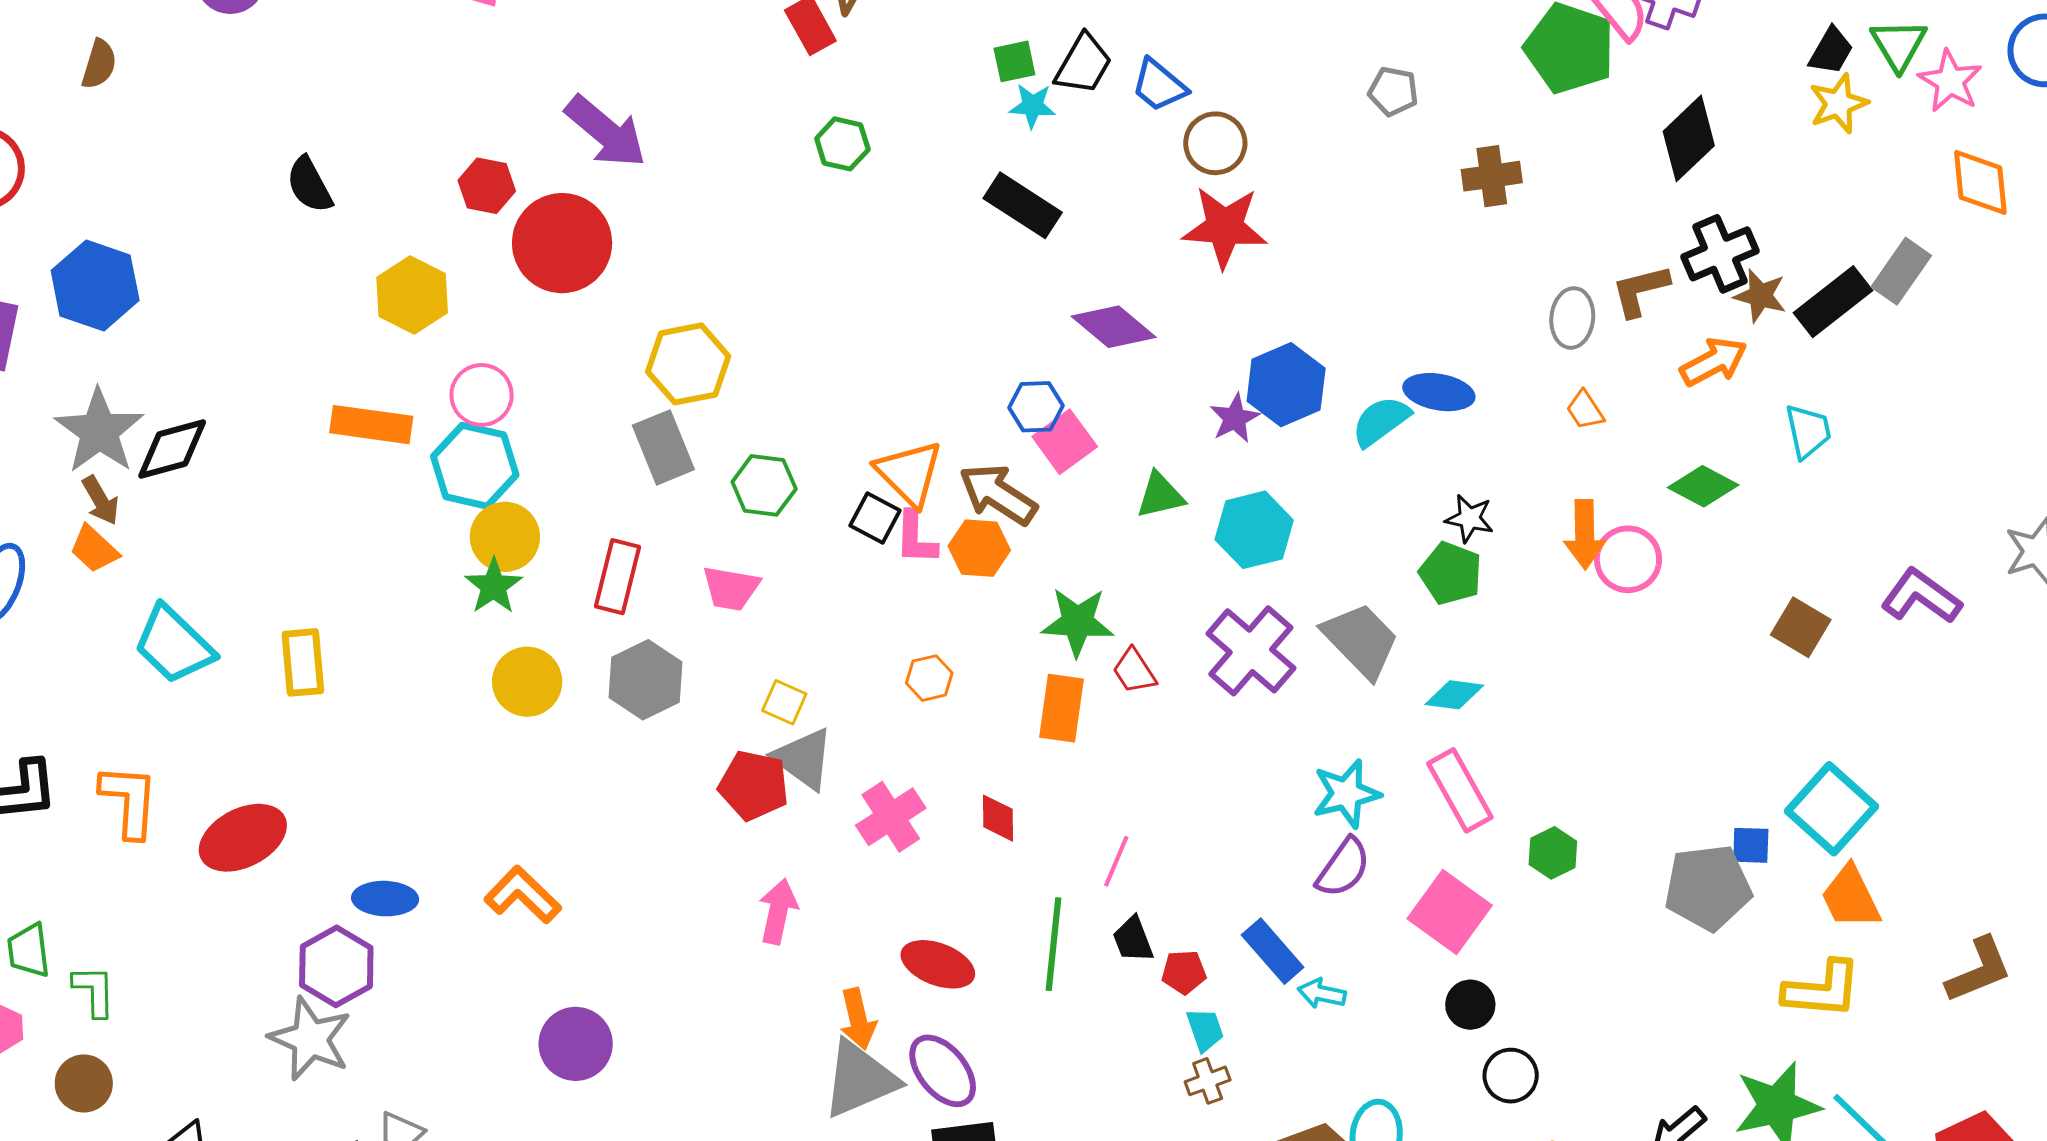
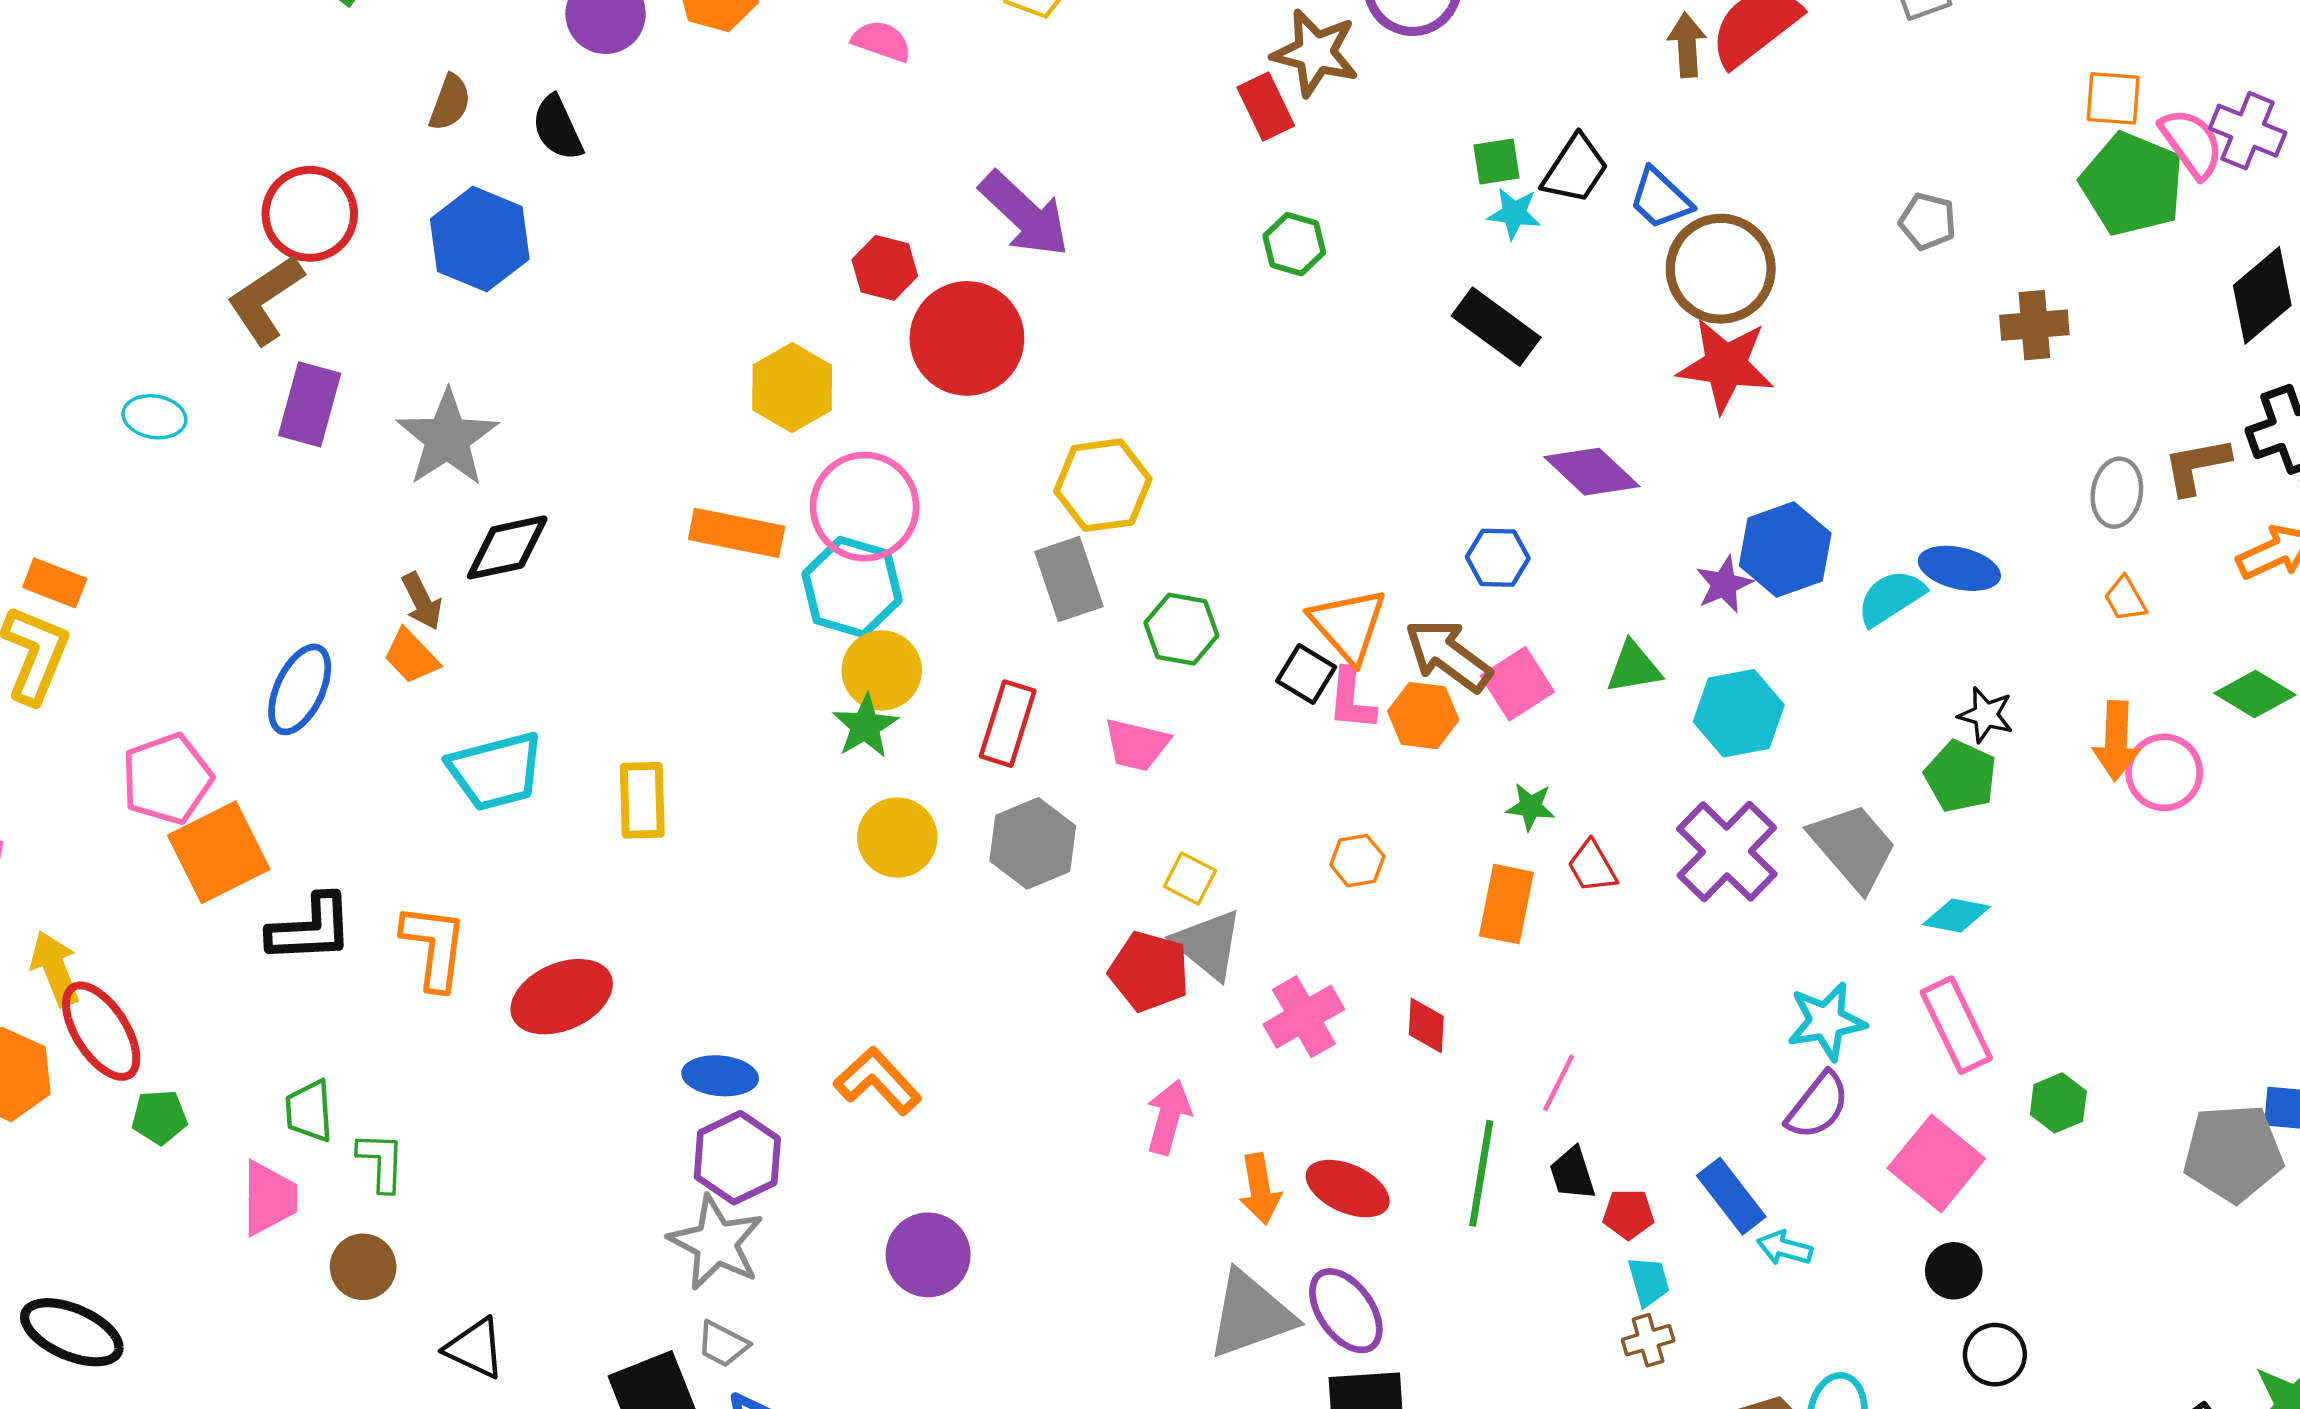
brown circle: (1215, 143) -> (1721, 269), size x1.5
black semicircle: (309, 185) -> (557, 128), moved
blue hexagon: (95, 285) -> (480, 239), moved
pink circle: (482, 395) -> (865, 507), size x1.5
gray star: (99, 431) -> (447, 438), moved
pink square: (1065, 442) -> (1517, 684), moved
green star: (1077, 622) -> (1530, 807), size x0.6
cyan trapezoid: (174, 645) -> (496, 771), turned -62
purple hexagon: (336, 966) -> (737, 1158), moved
orange arrow: (858, 1019) -> (1260, 1189), moved
gray star: (310, 1039) -> (716, 1243), moved

